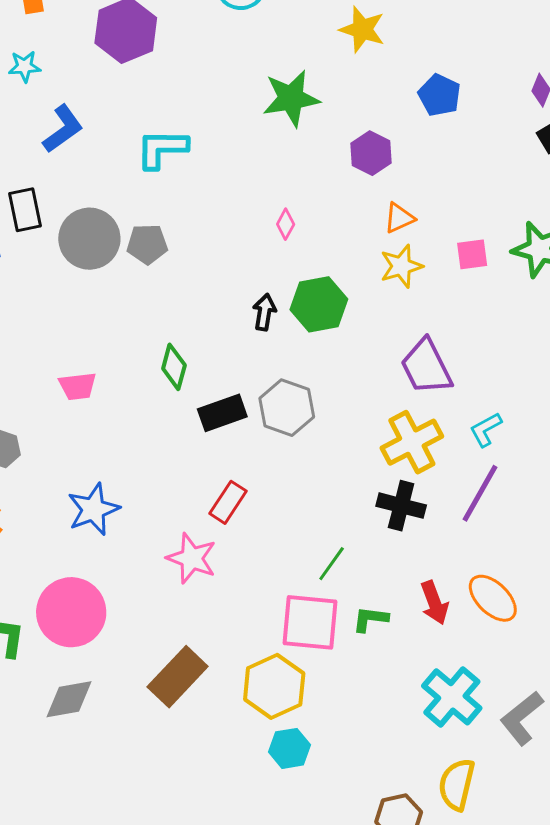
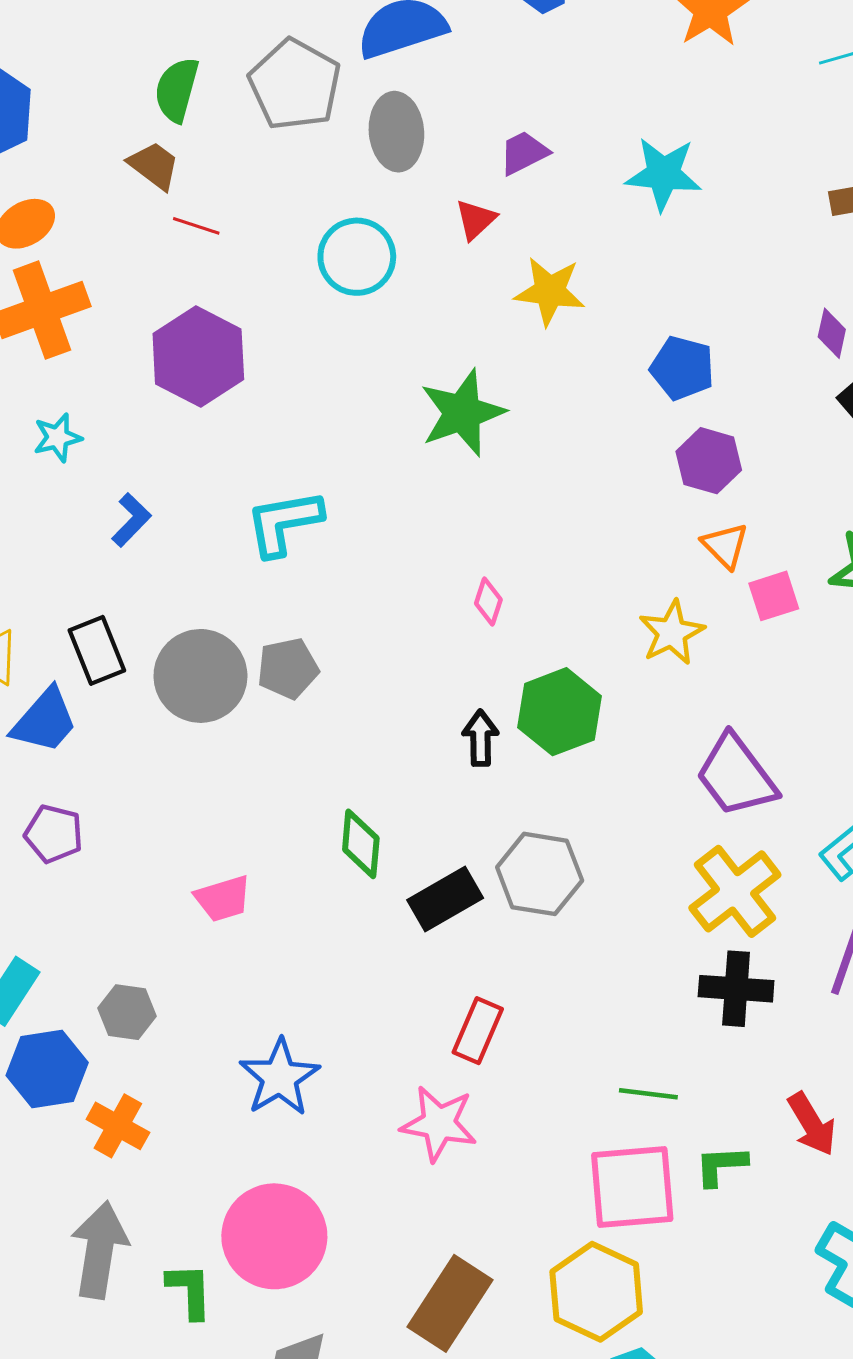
blue L-shape: (63, 129) -> (131, 520), size x0.7
purple hexagon: (371, 153) -> (709, 461), moved
orange triangle: (399, 218) -> (725, 546), moved, turned -40
green line: (332, 564) -> (648, 1094), turned 72

